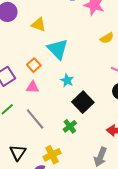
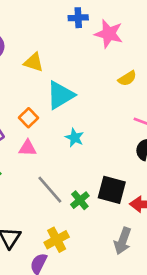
cyan triangle: (58, 49) -> (60, 95), turned 45
black square: (83, 102) -> (112, 190), moved, turned -30
gray line: (35, 119) -> (50, 190), moved

